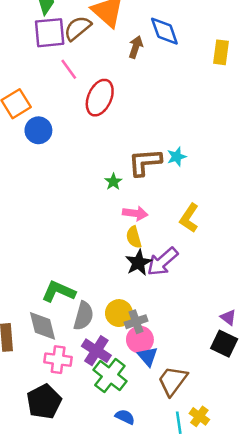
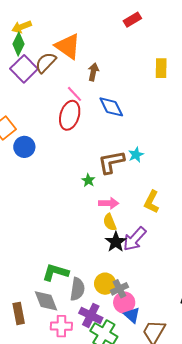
blue diamond: (164, 31) -> (111, 107), moved
purple square: (50, 33) -> (24, 69), turned -32
pink line: (69, 69) -> (74, 94), moved

